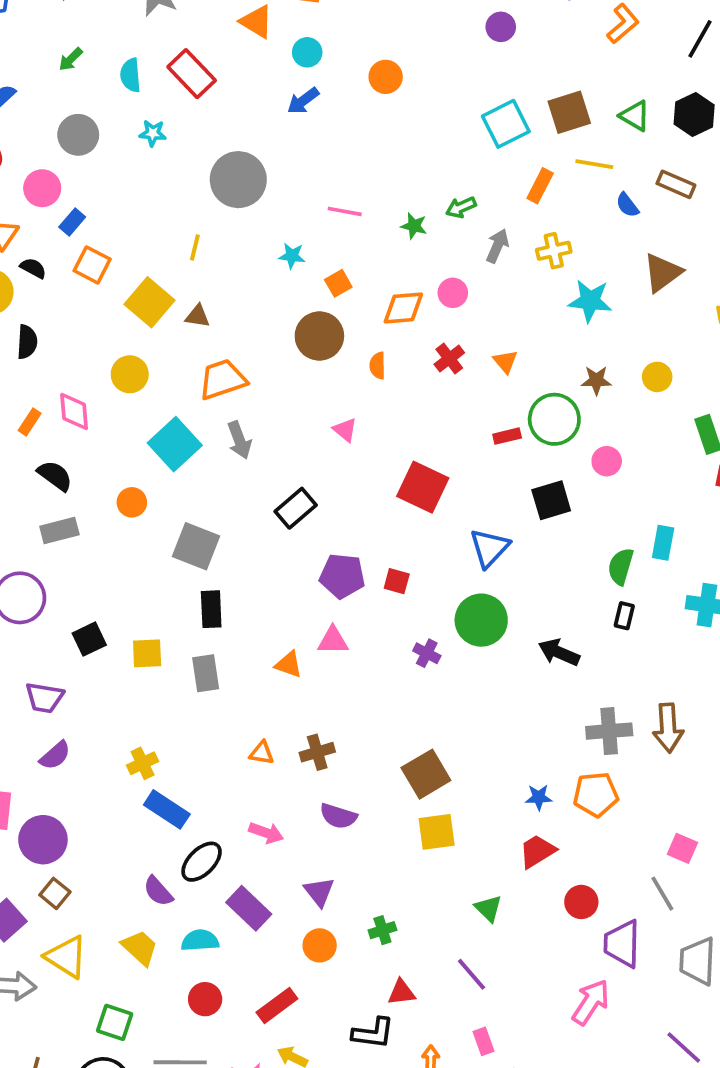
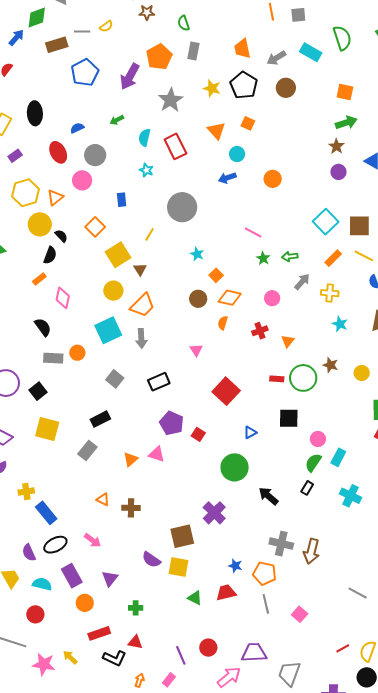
cyan square: (506, 124) -> (326, 222), turned -35
gray circle: (78, 135) -> (95, 155), moved
pink line: (345, 211) -> (253, 232), moved
blue rectangle: (72, 222) -> (122, 200), moved, turned -64
black semicircle: (33, 268) -> (61, 236), moved
orange square: (338, 283) -> (216, 275), turned -32
cyan star: (590, 301) -> (340, 324), size x0.7
orange diamond: (403, 308) -> (230, 298), moved
brown triangle: (198, 316) -> (140, 269), turned 32
brown circle: (319, 336) -> (198, 299), size x0.7
yellow circle: (130, 374) -> (113, 291), moved
orange trapezoid: (222, 379) -> (142, 305), turned 136
orange rectangle: (30, 422) -> (39, 279), moved
pink circle: (607, 461) -> (318, 439), moved
gray rectangle: (59, 531) -> (53, 358), moved
gray square: (196, 546) -> (115, 379), moved, size x0.7
blue triangle: (489, 548) -> (250, 432), size x0.6
black rectangle: (211, 609) -> (100, 419), turned 48
black square: (89, 639) -> (38, 391), moved, turned -30
yellow square: (147, 653) -> (47, 429), moved, size x1.4
purple cross: (427, 653) -> (214, 513), moved, size x1.6
orange triangle: (289, 665) -> (131, 459), turned 42
gray rectangle: (206, 673) -> (87, 450), turned 30
yellow cross: (143, 763) -> (26, 492), moved
purple semicircle: (338, 816) -> (151, 560), moved
gray line: (662, 894) -> (266, 604), moved
red circle: (581, 902) -> (208, 648), moved
green triangle: (488, 908) -> (195, 598), moved, turned -35
purple trapezoid: (622, 944) -> (254, 653), turned 68
orange circle: (320, 945) -> (85, 603), moved
purple line: (472, 974) -> (181, 655), moved
red rectangle: (277, 1006) -> (99, 633), moved
pink rectangle: (484, 1041) -> (169, 680), turned 40

